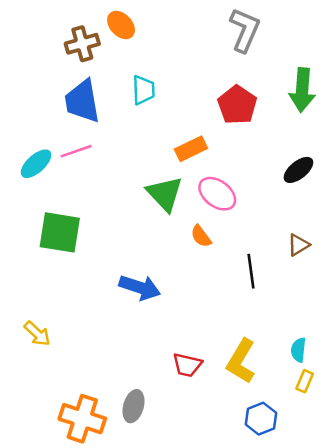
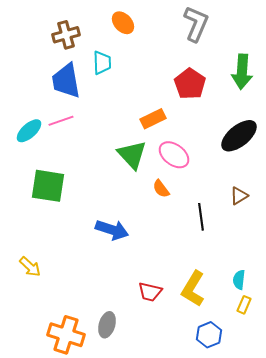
orange ellipse: (121, 25) -> (123, 23), moved
cyan trapezoid: (144, 90) -> (102, 63), moved
black ellipse: (298, 170) -> (239, 136), size x1.5

